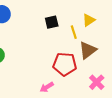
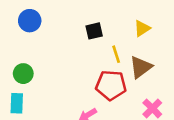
yellow line: (74, 32) -> (116, 54), moved

